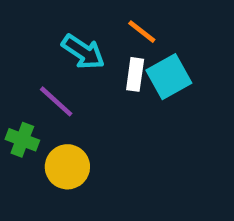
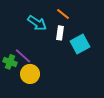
cyan square: (169, 77) -> (80, 44), moved
purple line: (56, 101) -> (23, 56), moved

